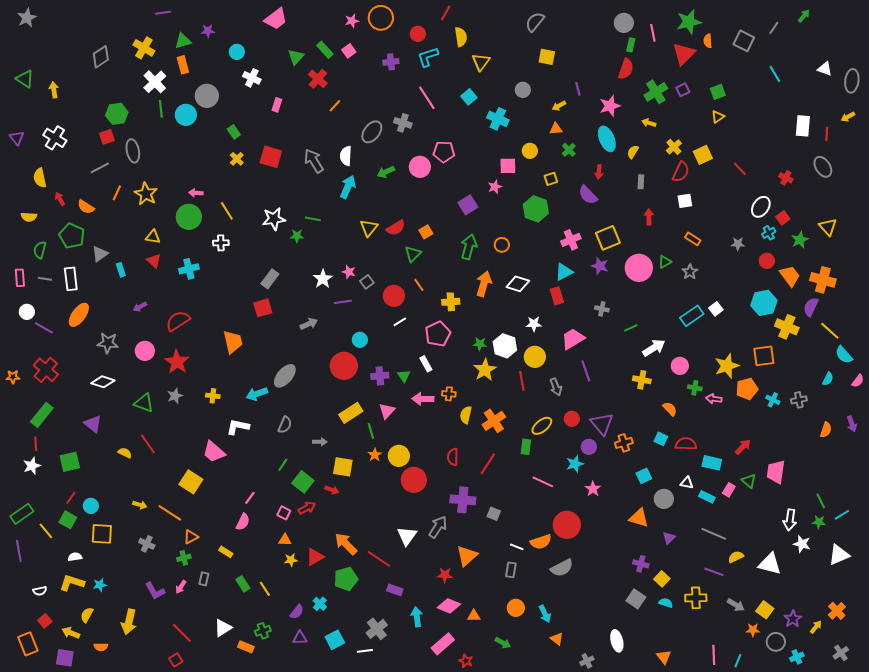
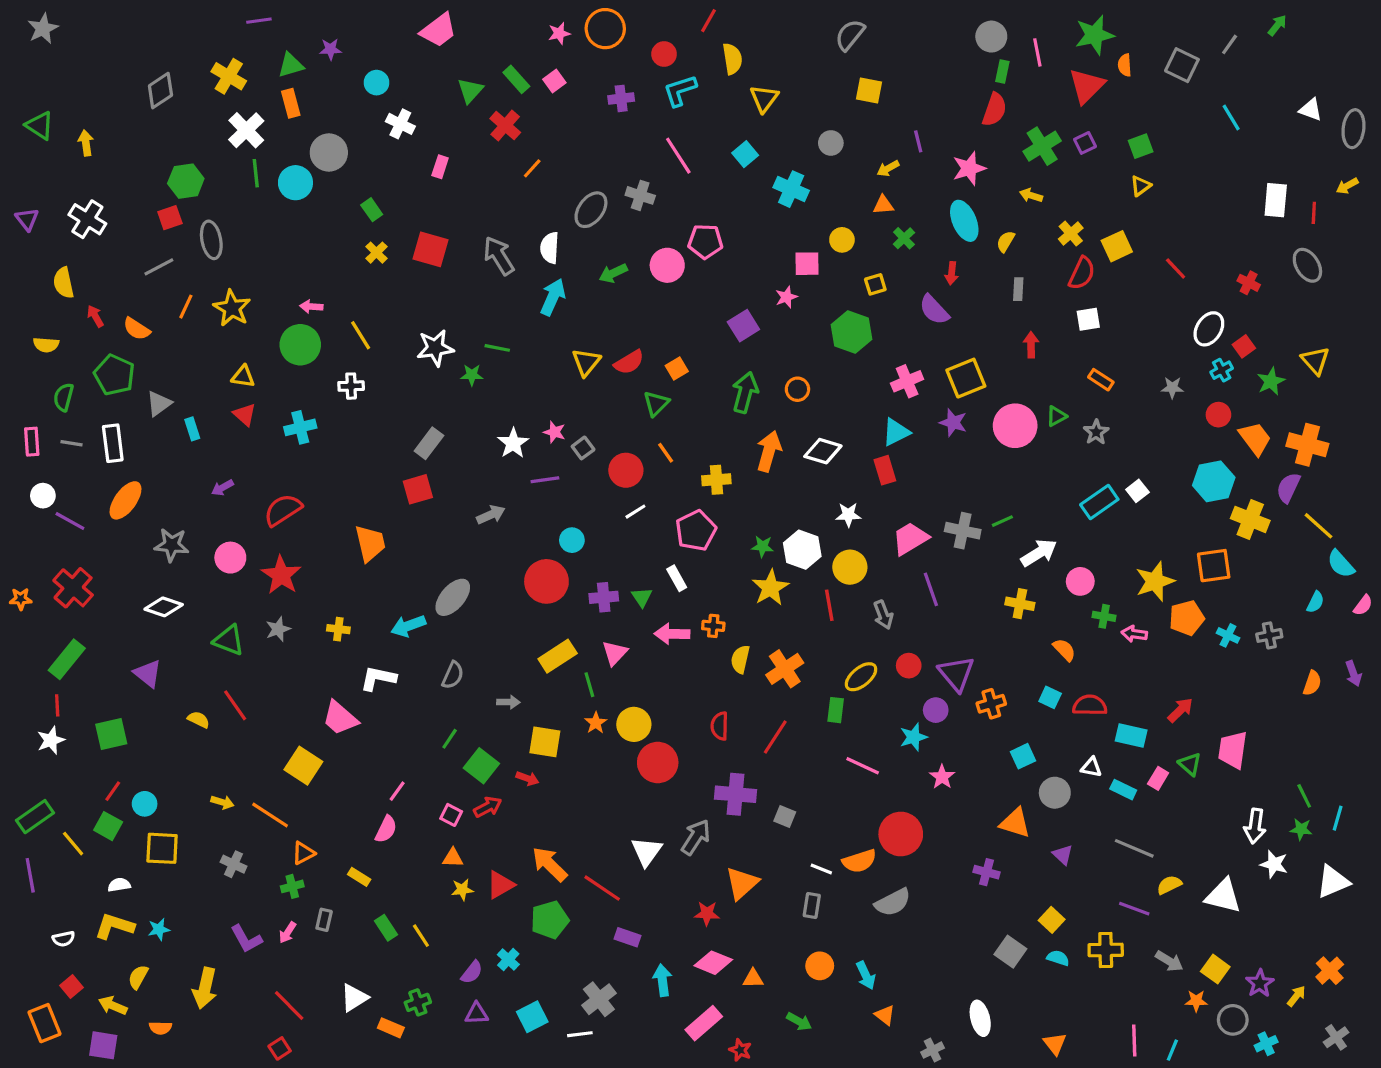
gray cross: (602, 309) -> (963, 531), moved, size x1.5
cyan line: (842, 515) -> (1338, 818), turned -42
purple triangle: (669, 538) -> (1063, 855), turned -32
purple cross: (641, 564) -> (987, 872), moved

